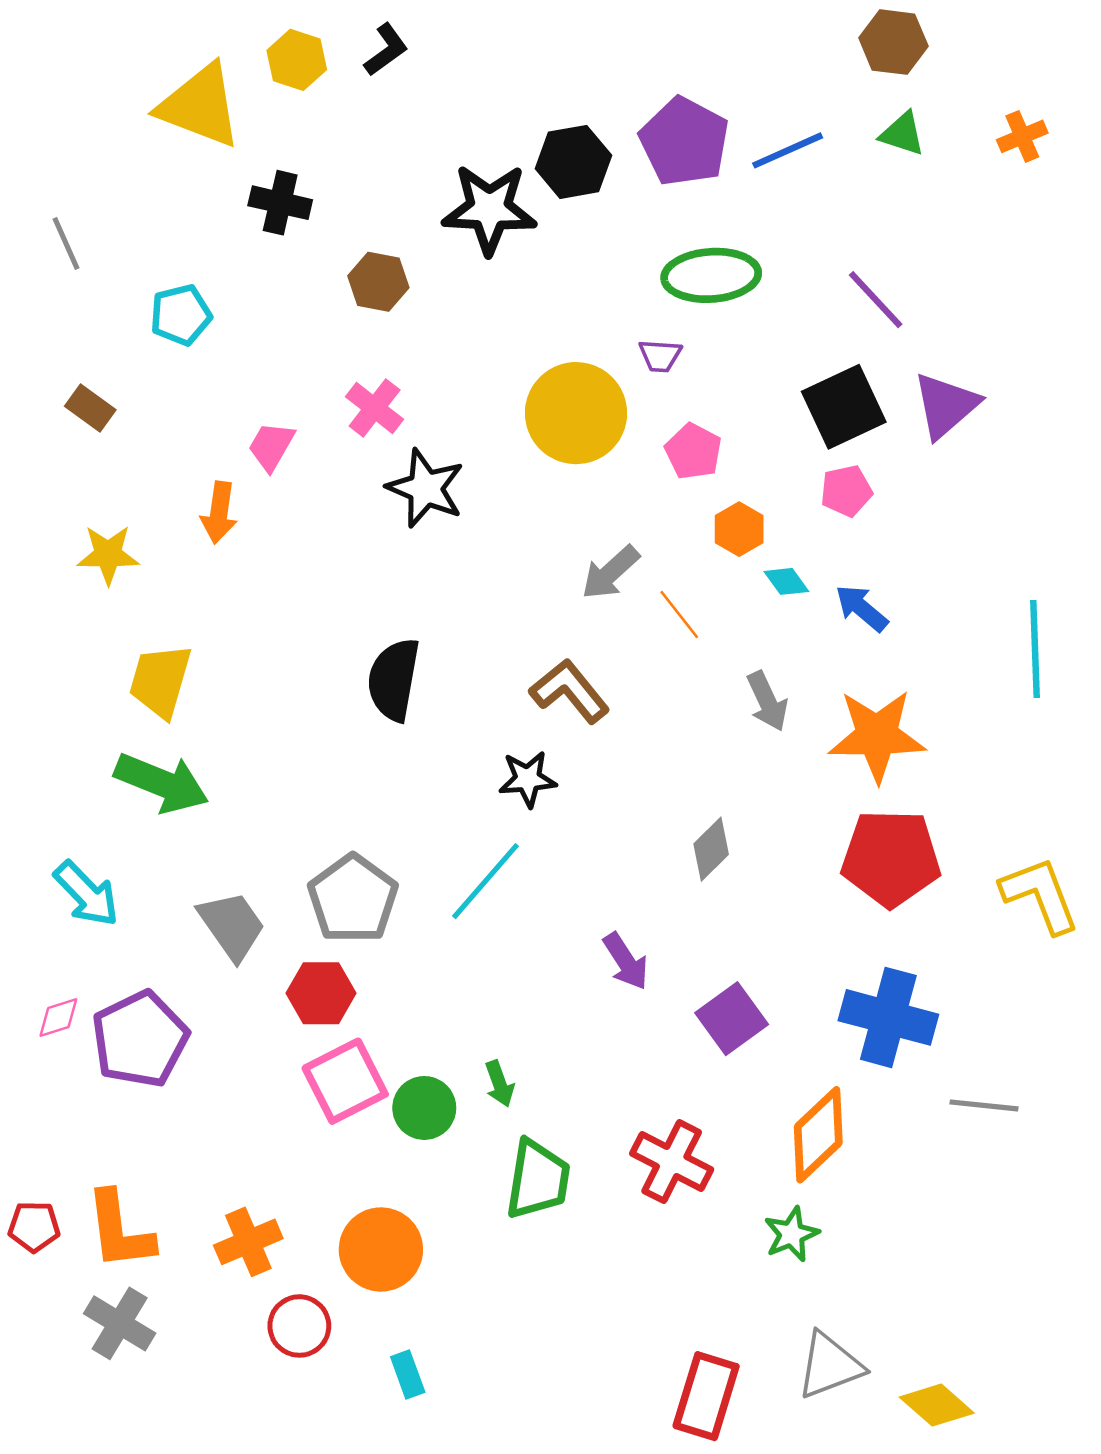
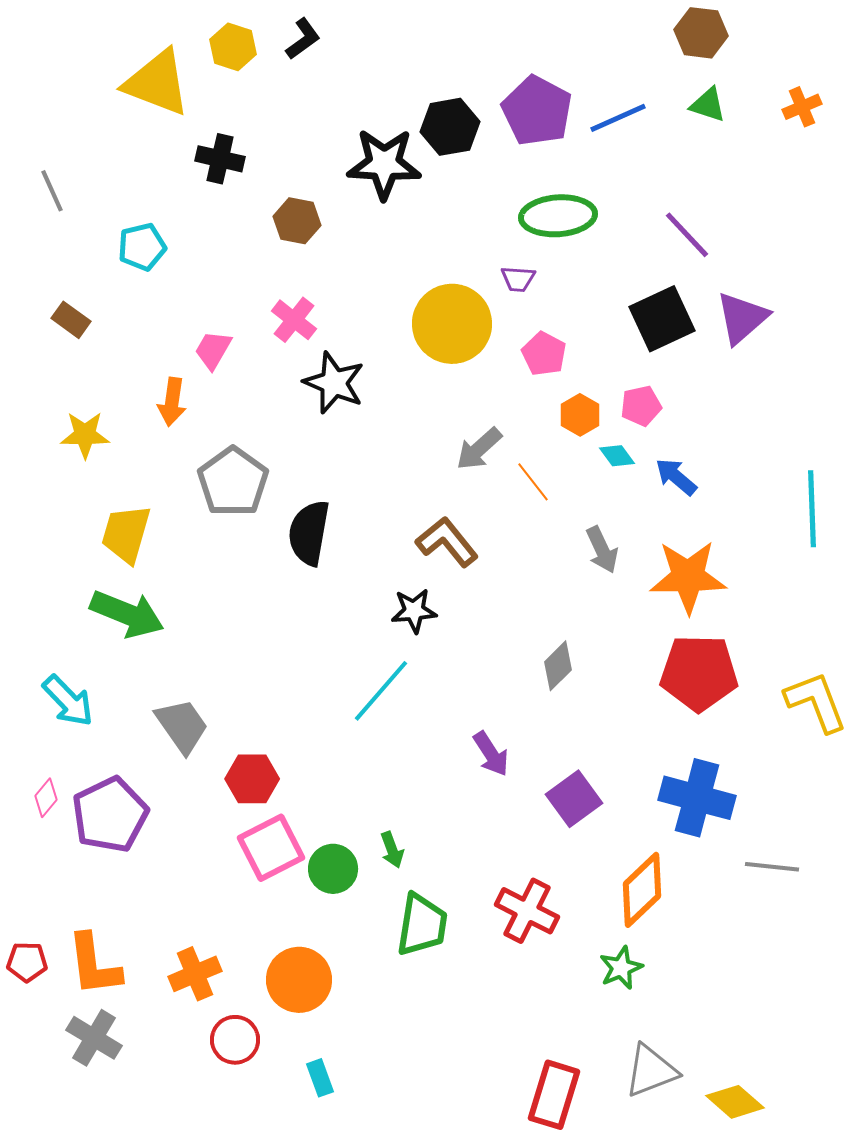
pink pentagon: (846, 491) -> (641, 406), moved
gray pentagon: (353, 899) -> (233, 482), moved
pink diamond: (58, 1017) -> (46, 798), turned -33

